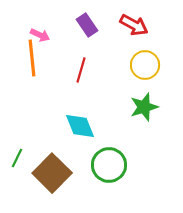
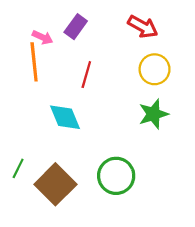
purple rectangle: (87, 25) -> (76, 27), moved, turned 70
cyan diamond: (80, 126) -> (65, 117), moved

